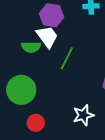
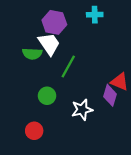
green circle: (21, 90) -> (47, 96), moved, size x0.6
white star: (83, 115) -> (82, 110), moved

